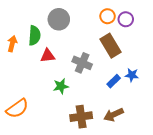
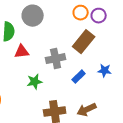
brown rectangle: (111, 46) -> (84, 42), turned 70
gray cross: (82, 63) -> (56, 59), turned -36
blue rectangle: (114, 81) -> (79, 77), moved

